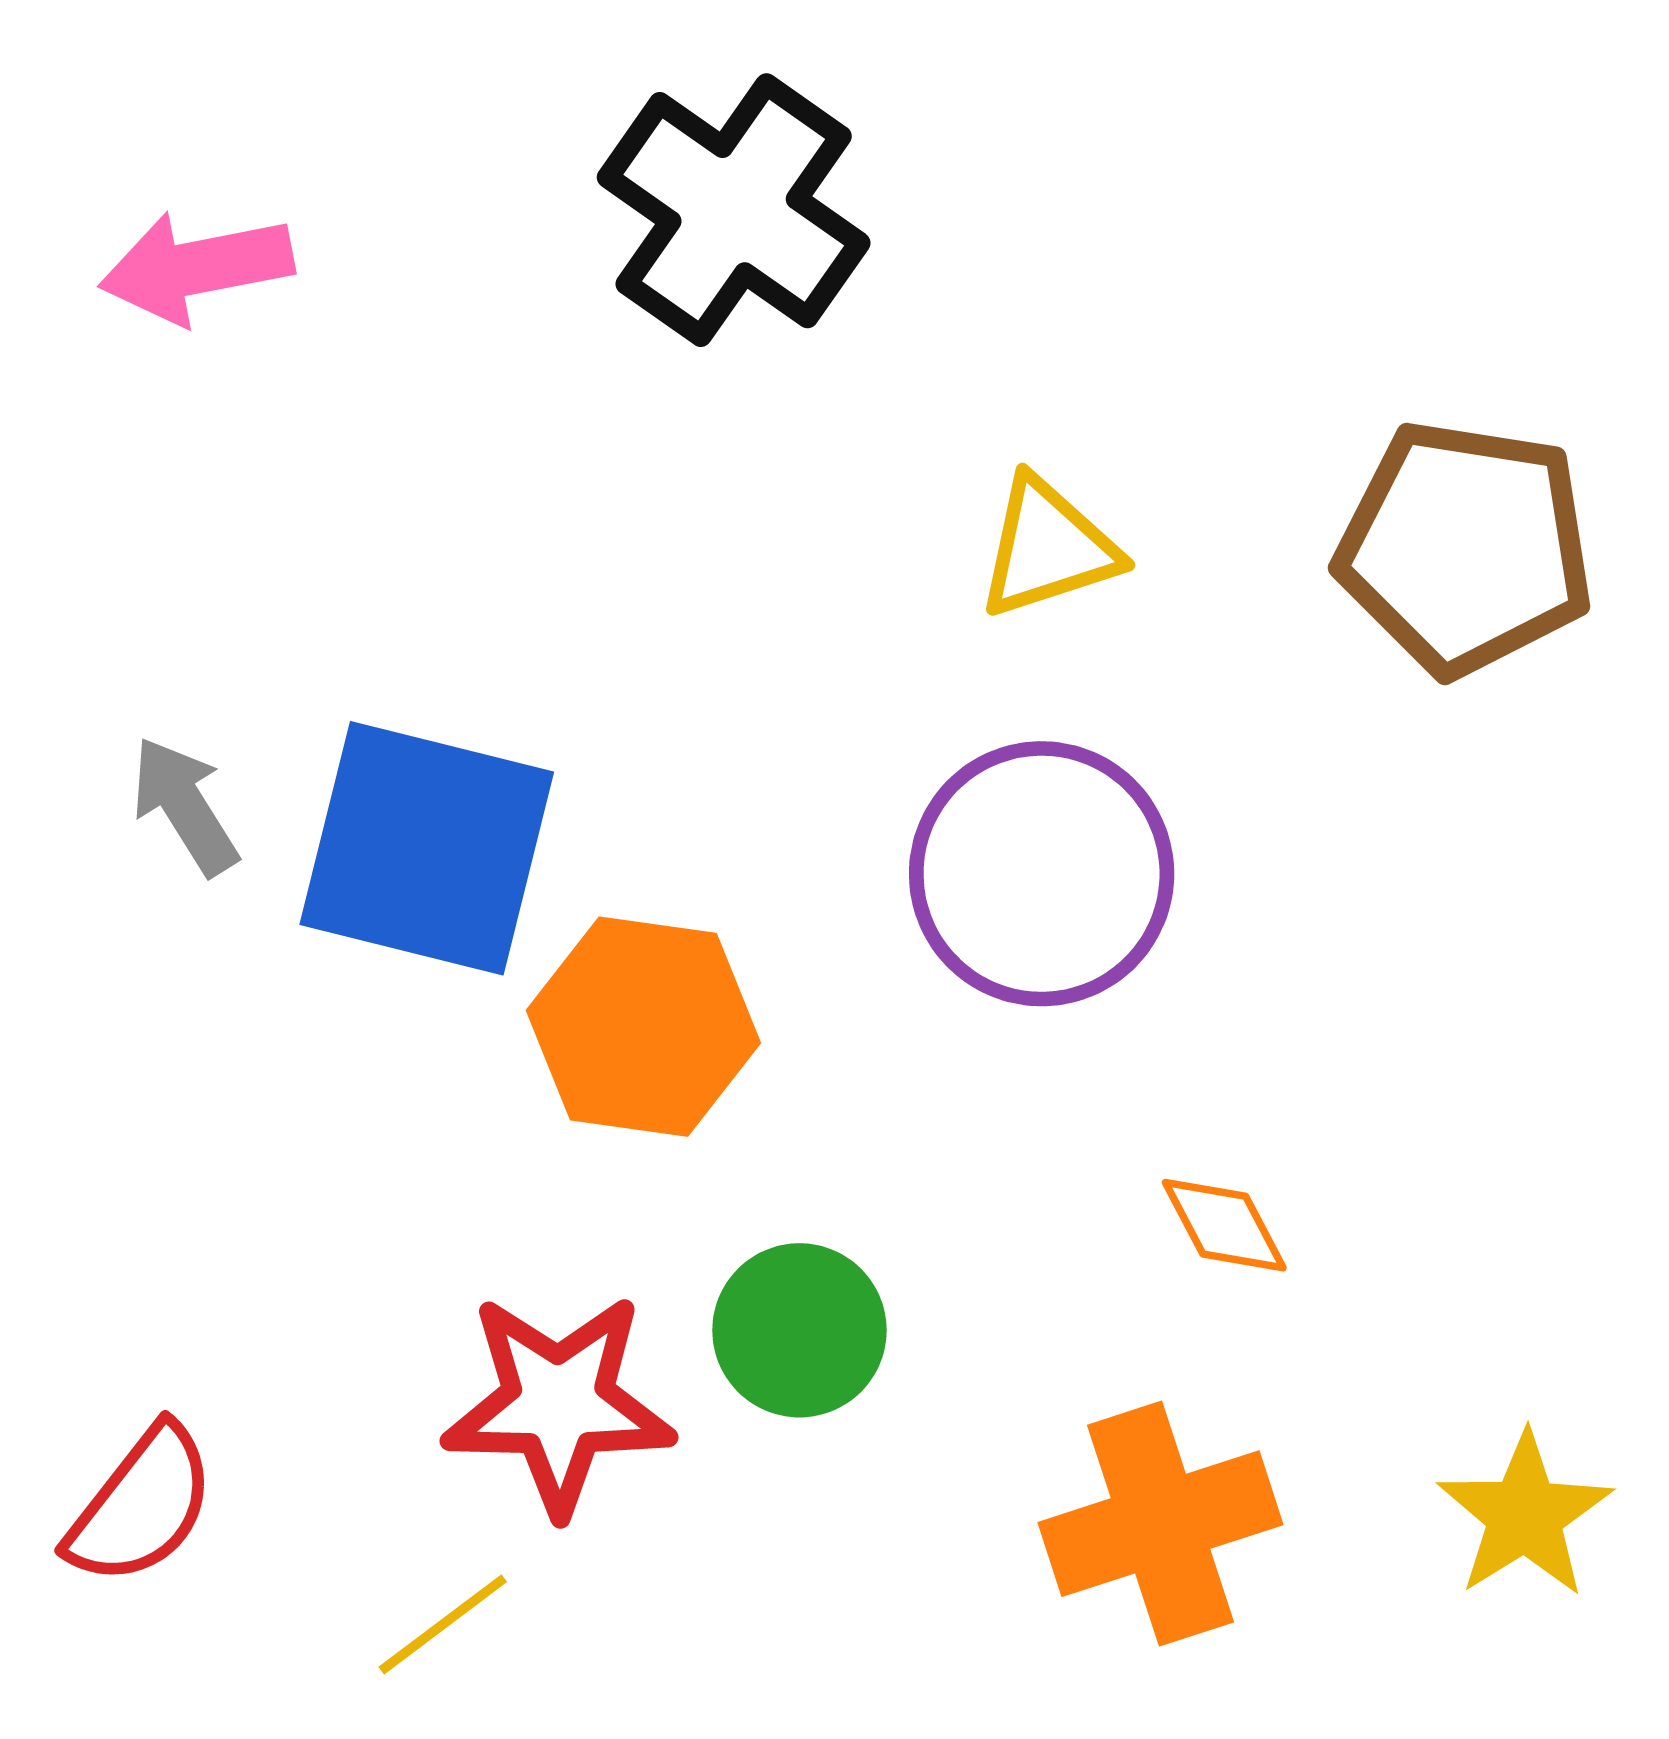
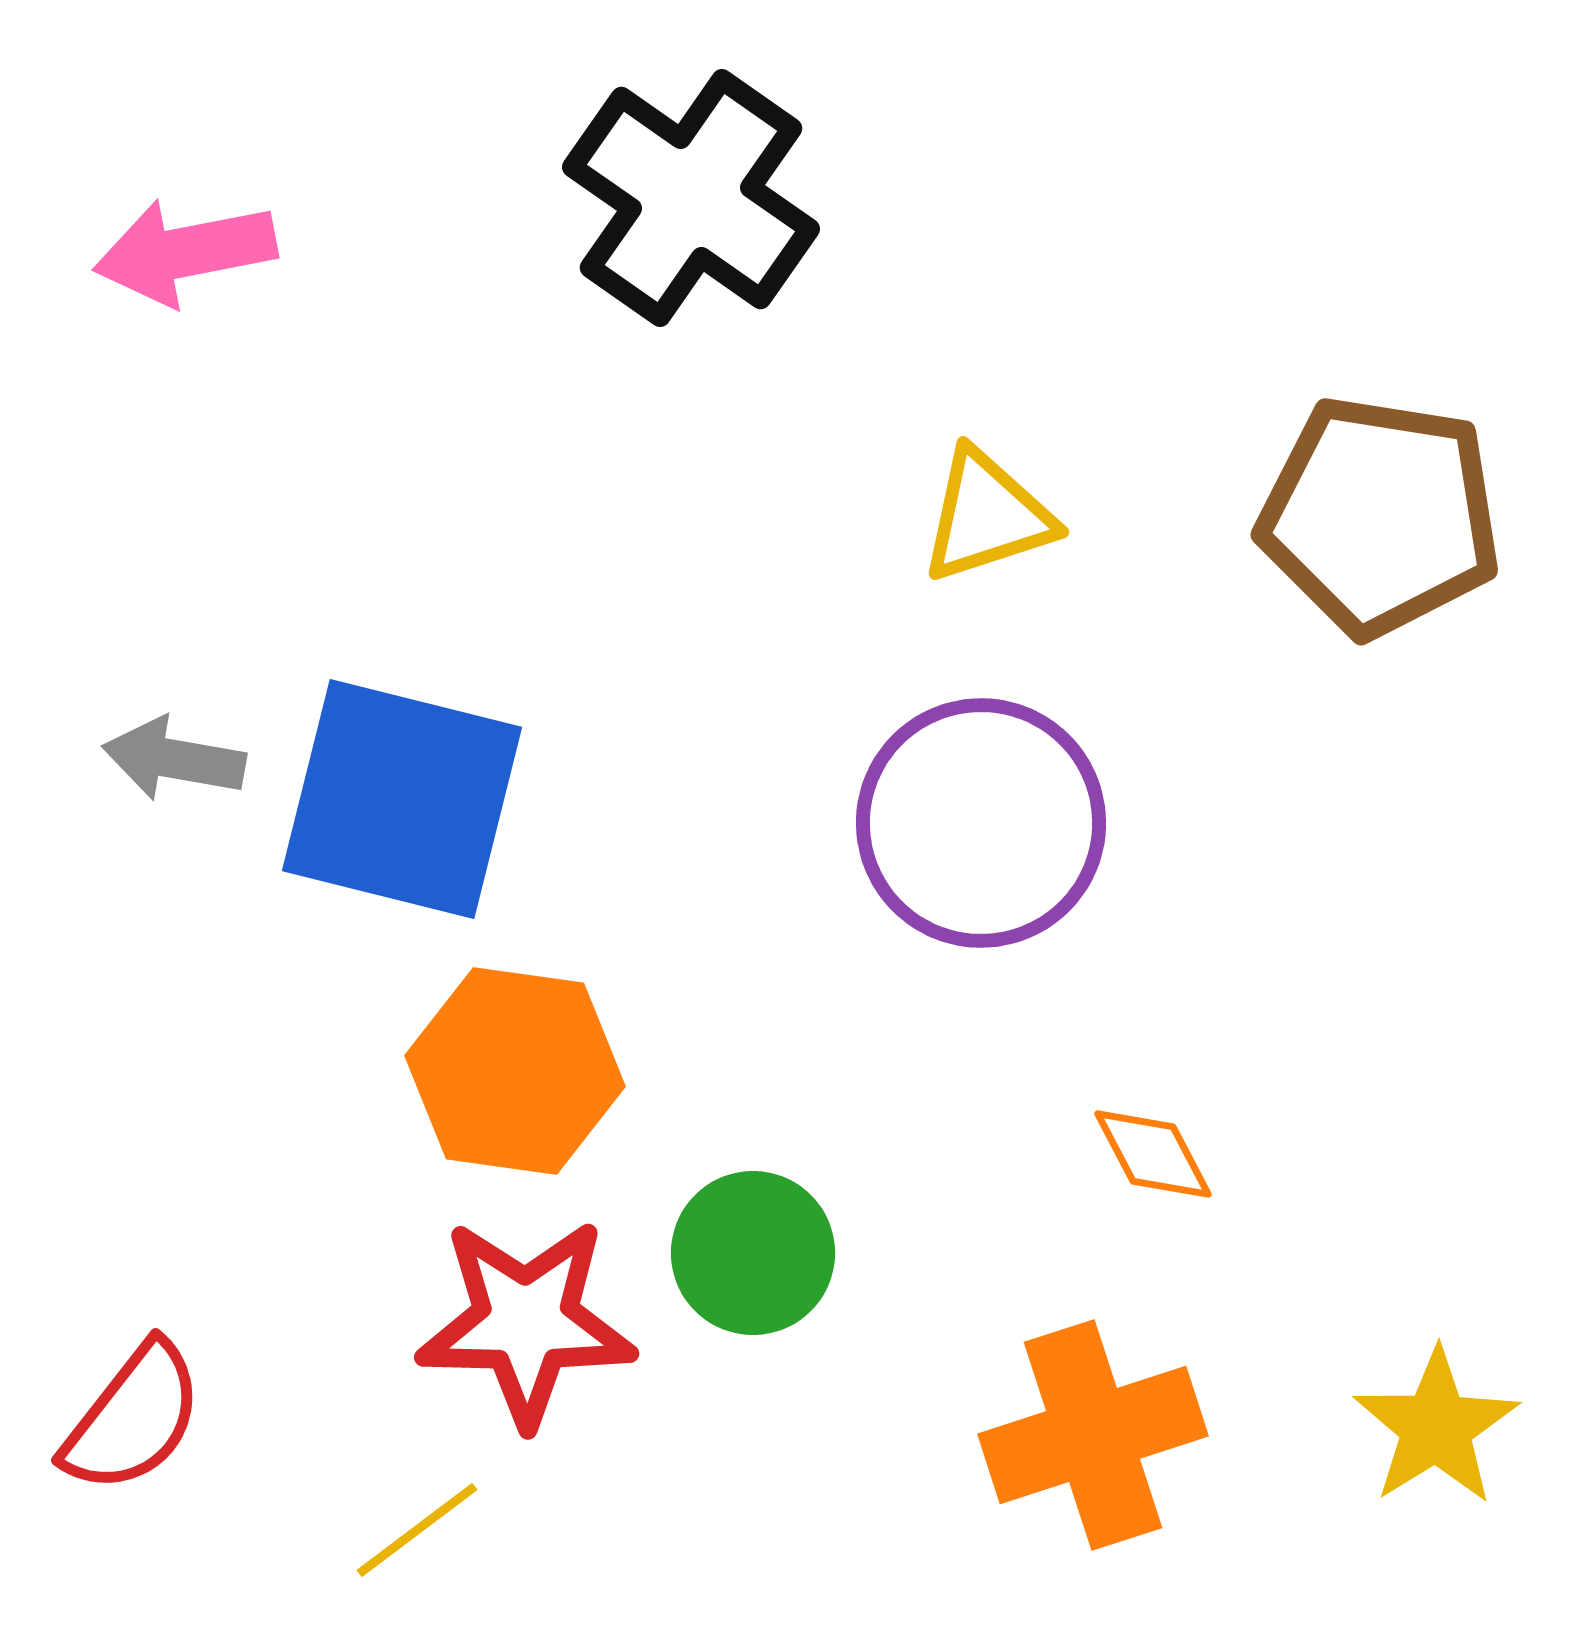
gray arrow: (185, 806) -> (174, 759), turned -48
orange hexagon: (643, 1027) -> (515, 1071), moved

